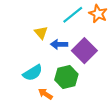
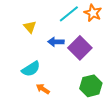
yellow triangle: (41, 33) -> (30, 27), moved
green hexagon: (66, 77) -> (91, 86), moved

